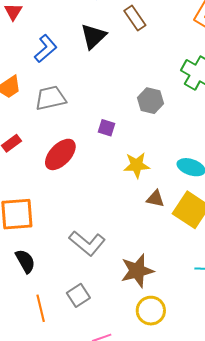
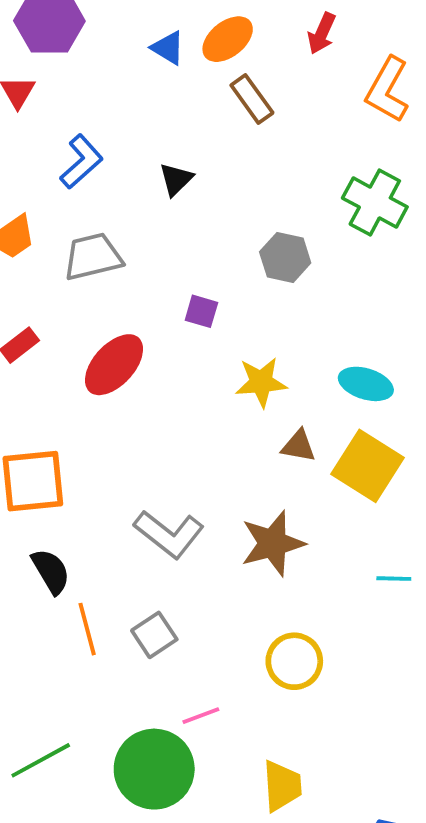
black triangle: (93, 36) -> (176, 179), moved, size x0.7
brown star: (137, 271) -> (273, 543), moved
orange line: (41, 308) -> (87, 629), moved

